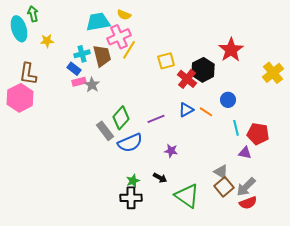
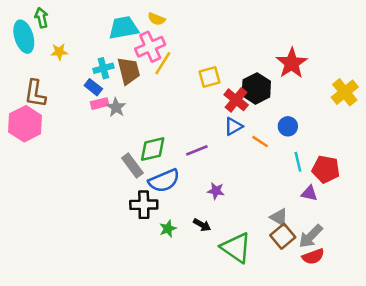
blue triangle: (186, 110) -> (234, 126), moved
green diamond: (121, 118) -> (153, 149), turned 35
black cross: (131, 198) -> (144, 205), moved

